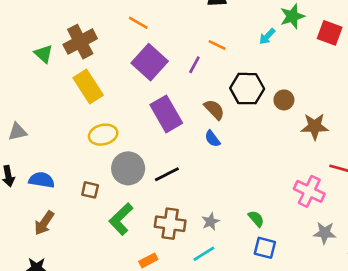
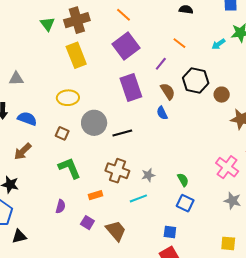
purple line: (194, 65) -> (161, 64), moved
yellow ellipse: (103, 135) -> (68, 98), moved
green L-shape: (121, 219) -> (70, 168), moved, turned 100

